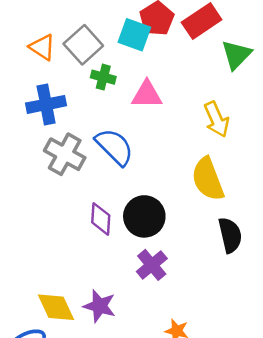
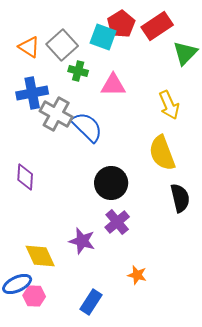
gray cross: (65, 154) -> (56, 114), moved
purple diamond: (101, 219) -> (25, 177), moved
purple star: (100, 306) -> (82, 241), moved

